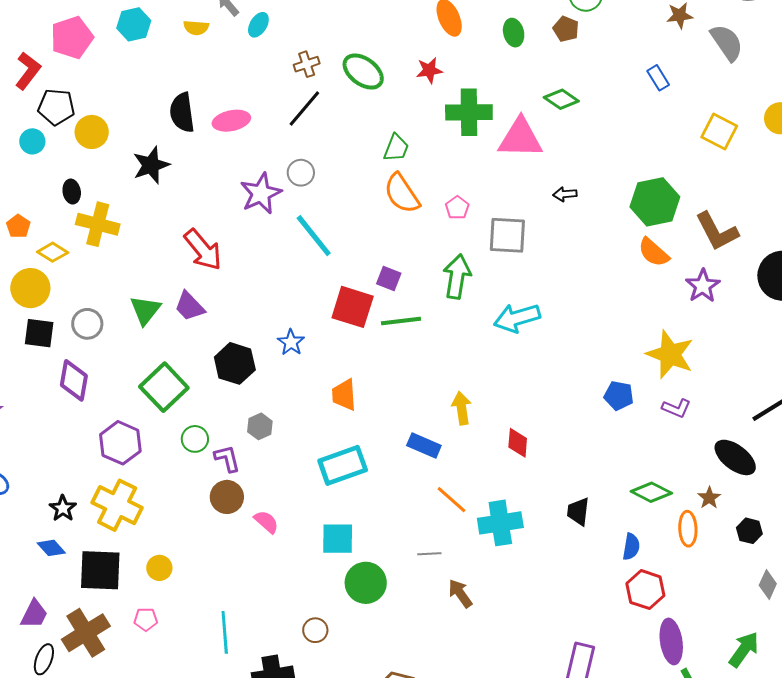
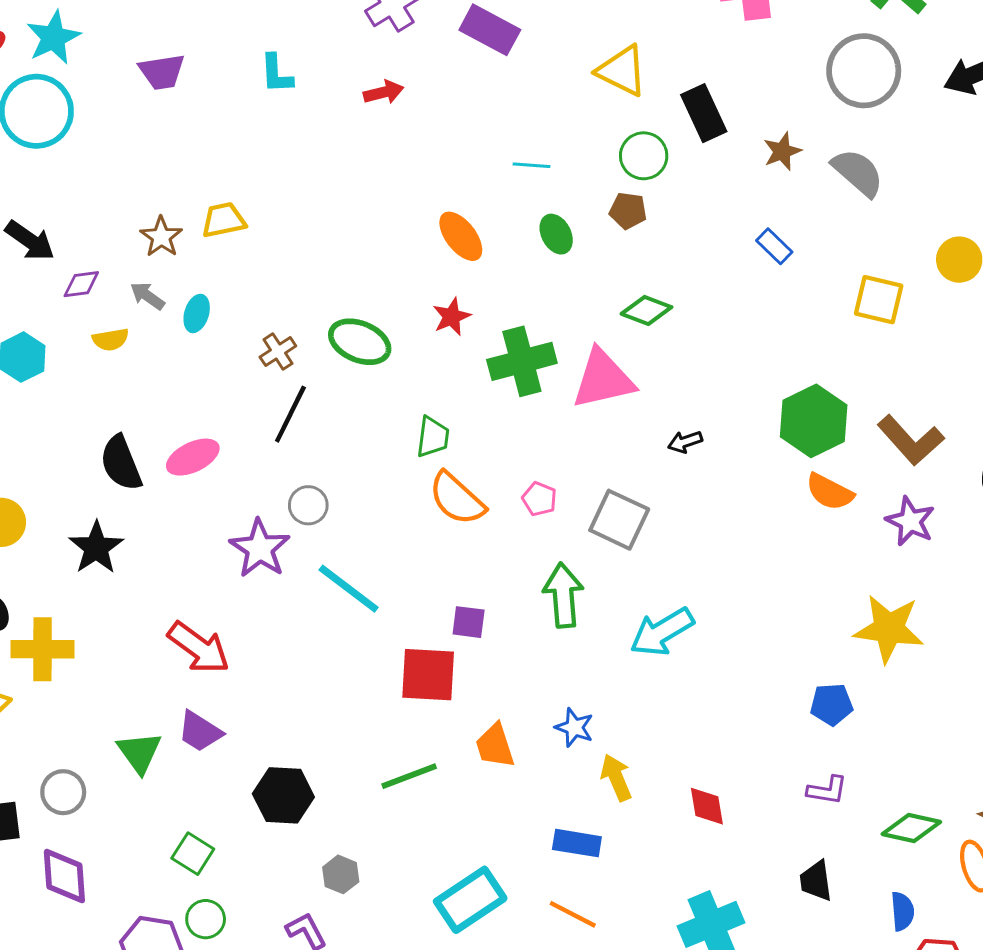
gray square: (507, 235) -> (619, 520), turned 36
green line: (401, 321) -> (409, 776), moved
blue star: (291, 342) -> (574, 728), moved
green square: (164, 387) -> (193, 854), size x0.6
orange trapezoid: (344, 395) -> (495, 746), moved
purple L-shape: (676, 408) -> (827, 790), moved
green circle: (195, 439) -> (206, 919), moved
orange line: (451, 500) -> (573, 914), moved

